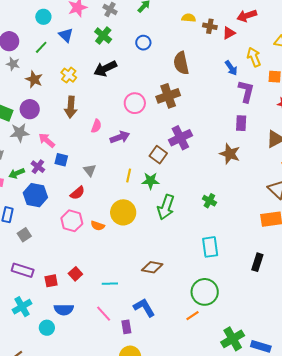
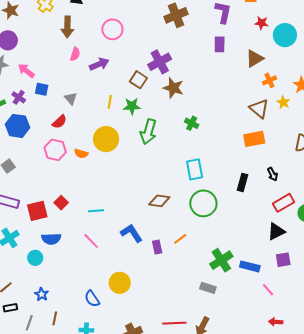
brown cross: (168, 96) -> (176, 15), moved
brown arrow: (71, 107) -> (67, 27), moved
brown star: (230, 154) -> (173, 88), moved
brown diamond: (152, 267) -> (159, 201), moved
red square: (51, 281) -> (37, 211), size x1.5
green circle: (205, 292) -> (203, 203), moved
purple rectangle: (126, 327) -> (157, 247), moved

